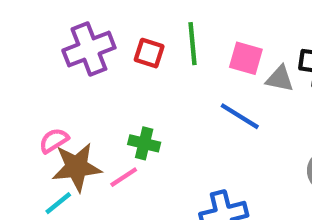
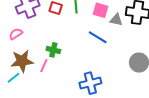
pink semicircle: (54, 141) -> (16, 34), moved
pink line: (124, 177) -> (44, 66), turned -32

